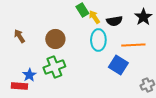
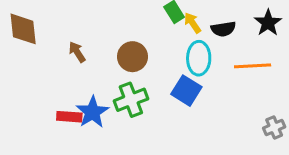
blue square: (118, 65) -> (186, 91), moved
blue star: (29, 75) -> (92, 112), size x1.5
red rectangle: (19, 86) -> (69, 117), moved

